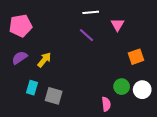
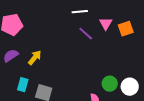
purple line: (87, 35) -> (86, 34), moved
orange square: (136, 57) -> (126, 29), moved

